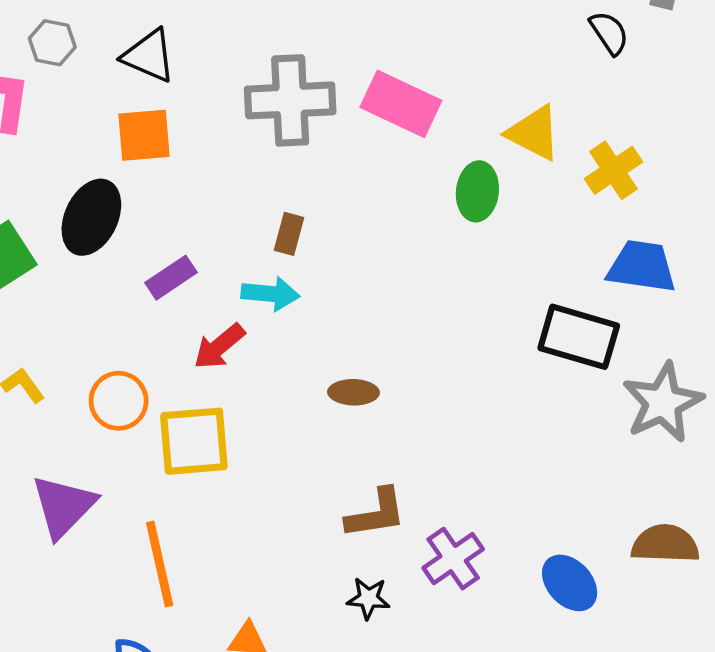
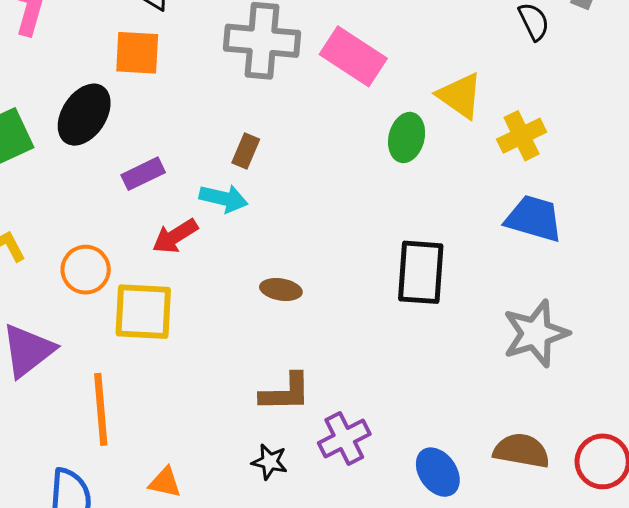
black rectangle: (579, 337) -> (421, 272), moved, turned 70

